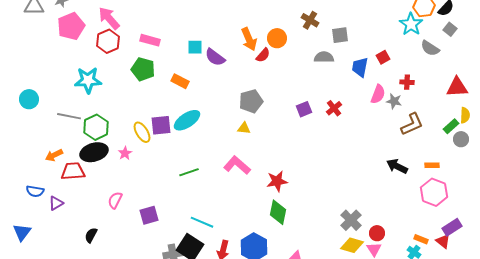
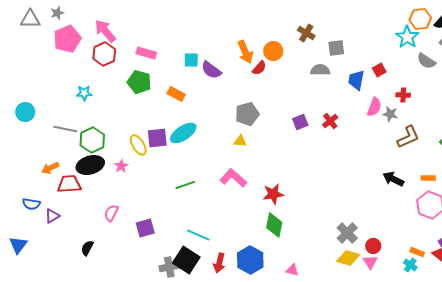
cyan star: (88, 80) -> (84, 93), size x0.6

